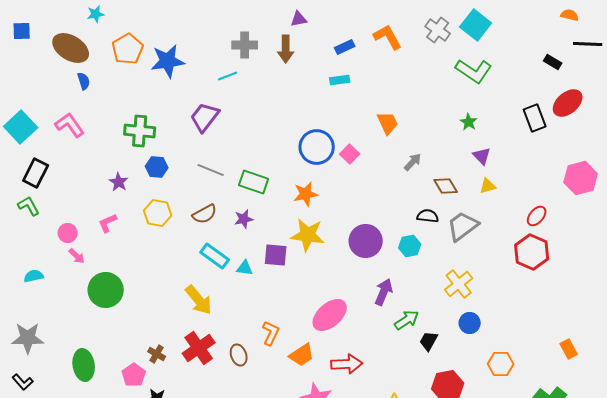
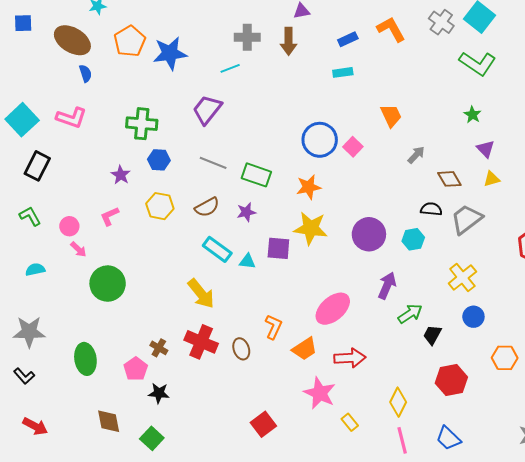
pink L-shape: (70, 125) -> (71, 118), turned 144
green L-shape: (29, 206) -> (30, 216), moved
red cross: (199, 348) -> (201, 342), turned -32

